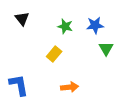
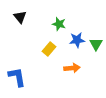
blue star: (95, 25) -> (77, 40), moved
orange arrow: (70, 87) -> (72, 68), moved

